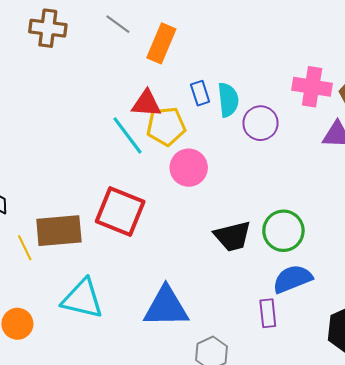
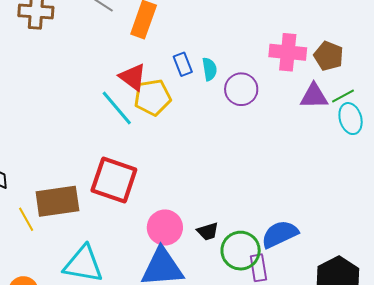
cyan semicircle: (228, 100) -> (209, 69), size x0.7
red triangle: (146, 104) -> (133, 77), turned 36
pink circle: (189, 168) -> (165, 227), moved
green circle: (283, 231) -> (241, 251), moved
black trapezoid: (233, 236) -> (208, 231), moved, size x0.6

